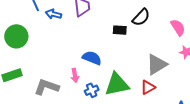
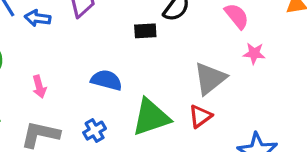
pink arrow: (75, 75) -> (39, 87), moved
blue cross: (92, 90) -> (95, 131), moved

